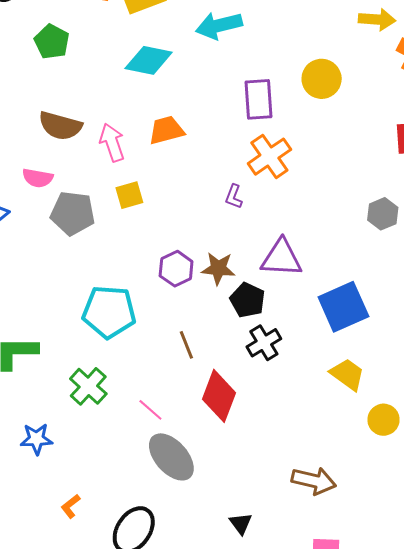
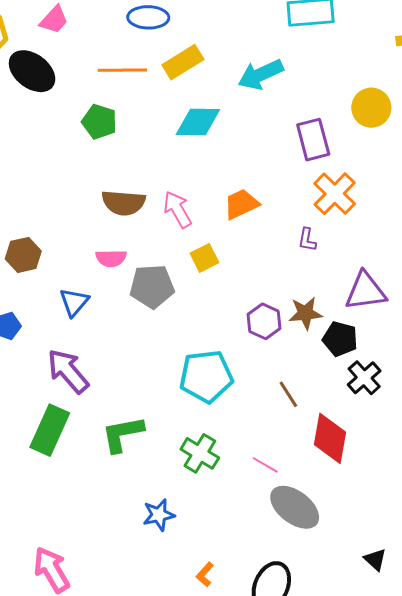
orange trapezoid: (166, 130) -> (241, 204), moved

